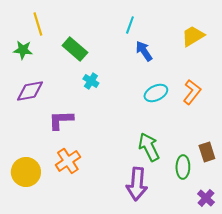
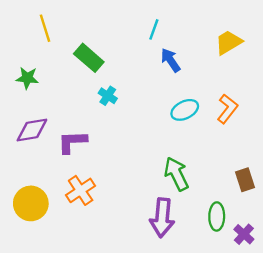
green star: (23, 50) -> (27, 78), moved
purple diamond: (30, 91) -> (32, 130), moved
green ellipse: (183, 167) -> (217, 216), moved

